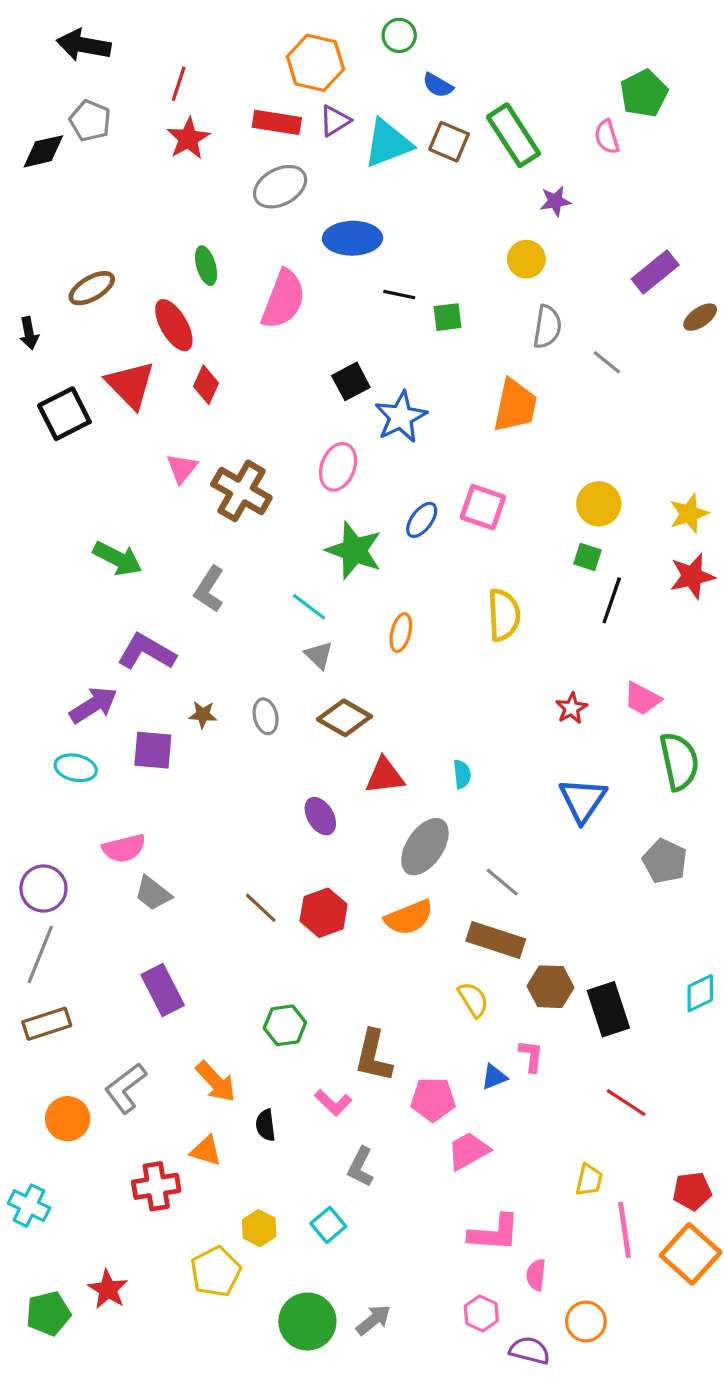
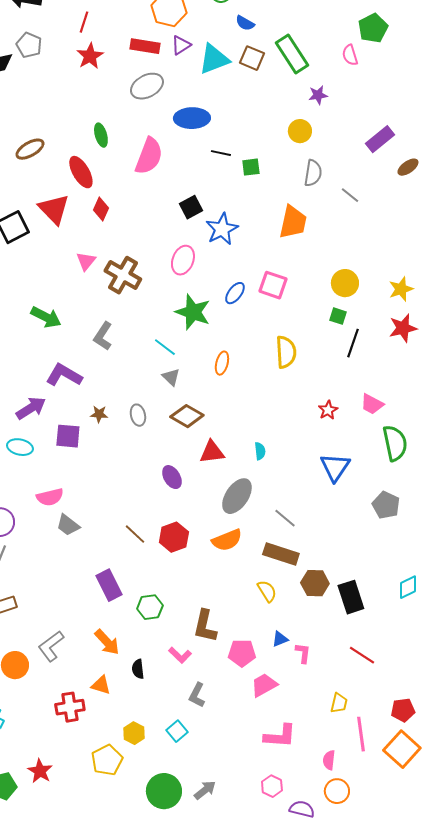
purple rectangle: (163, 990) -> (109, 585), moved
pink L-shape: (531, 1056) -> (303, 653), moved
pink semicircle: (536, 1275) -> (329, 760), moved

